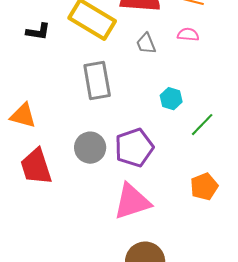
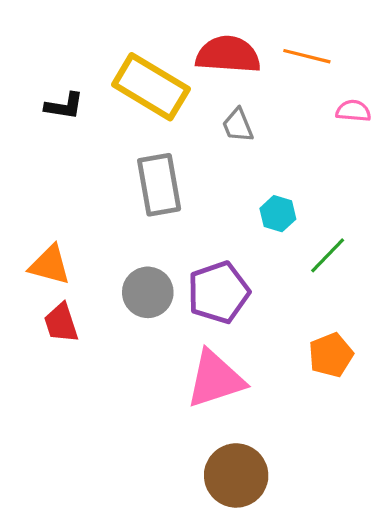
pink semicircle: (188, 35) -> (353, 111), moved
orange triangle: (23, 116) -> (50, 265), moved
red trapezoid: (36, 167) -> (61, 323), size x0.7

